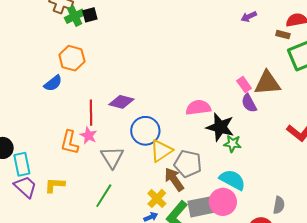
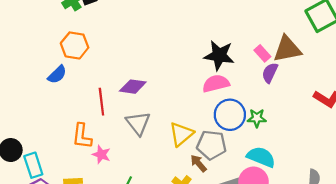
purple semicircle: (249, 103) -> (270, 73), turned 60
black star: (220, 127) -> (219, 55), moved
blue circle: (145, 131) -> (230, 115), moved
pink star: (88, 135) -> (101, 154), moved
gray triangle: (112, 157) -> (138, 123), moved
brown arrow: (174, 179) -> (198, 163), size x0.7

